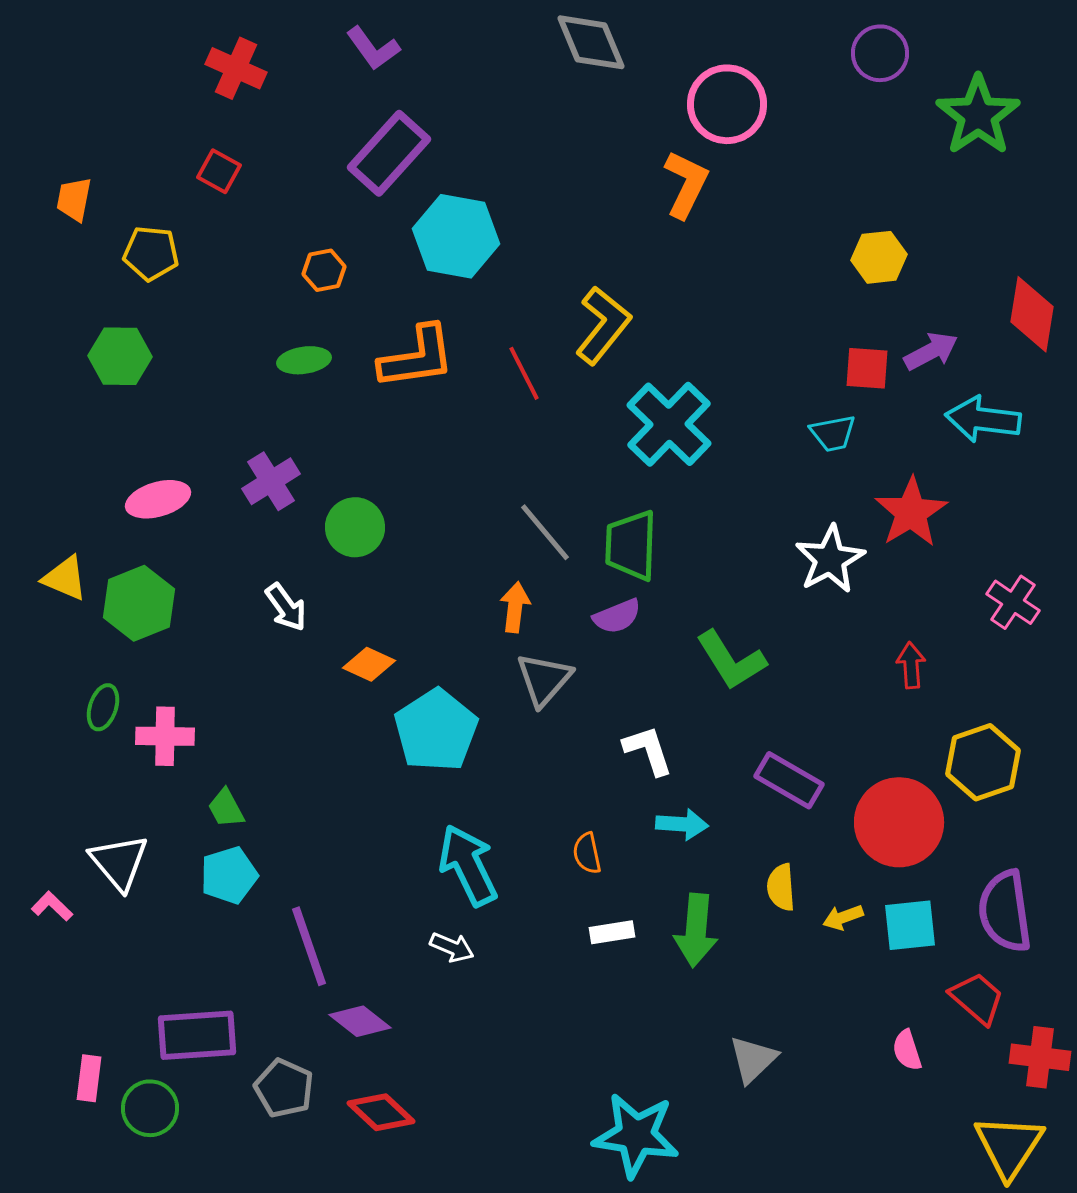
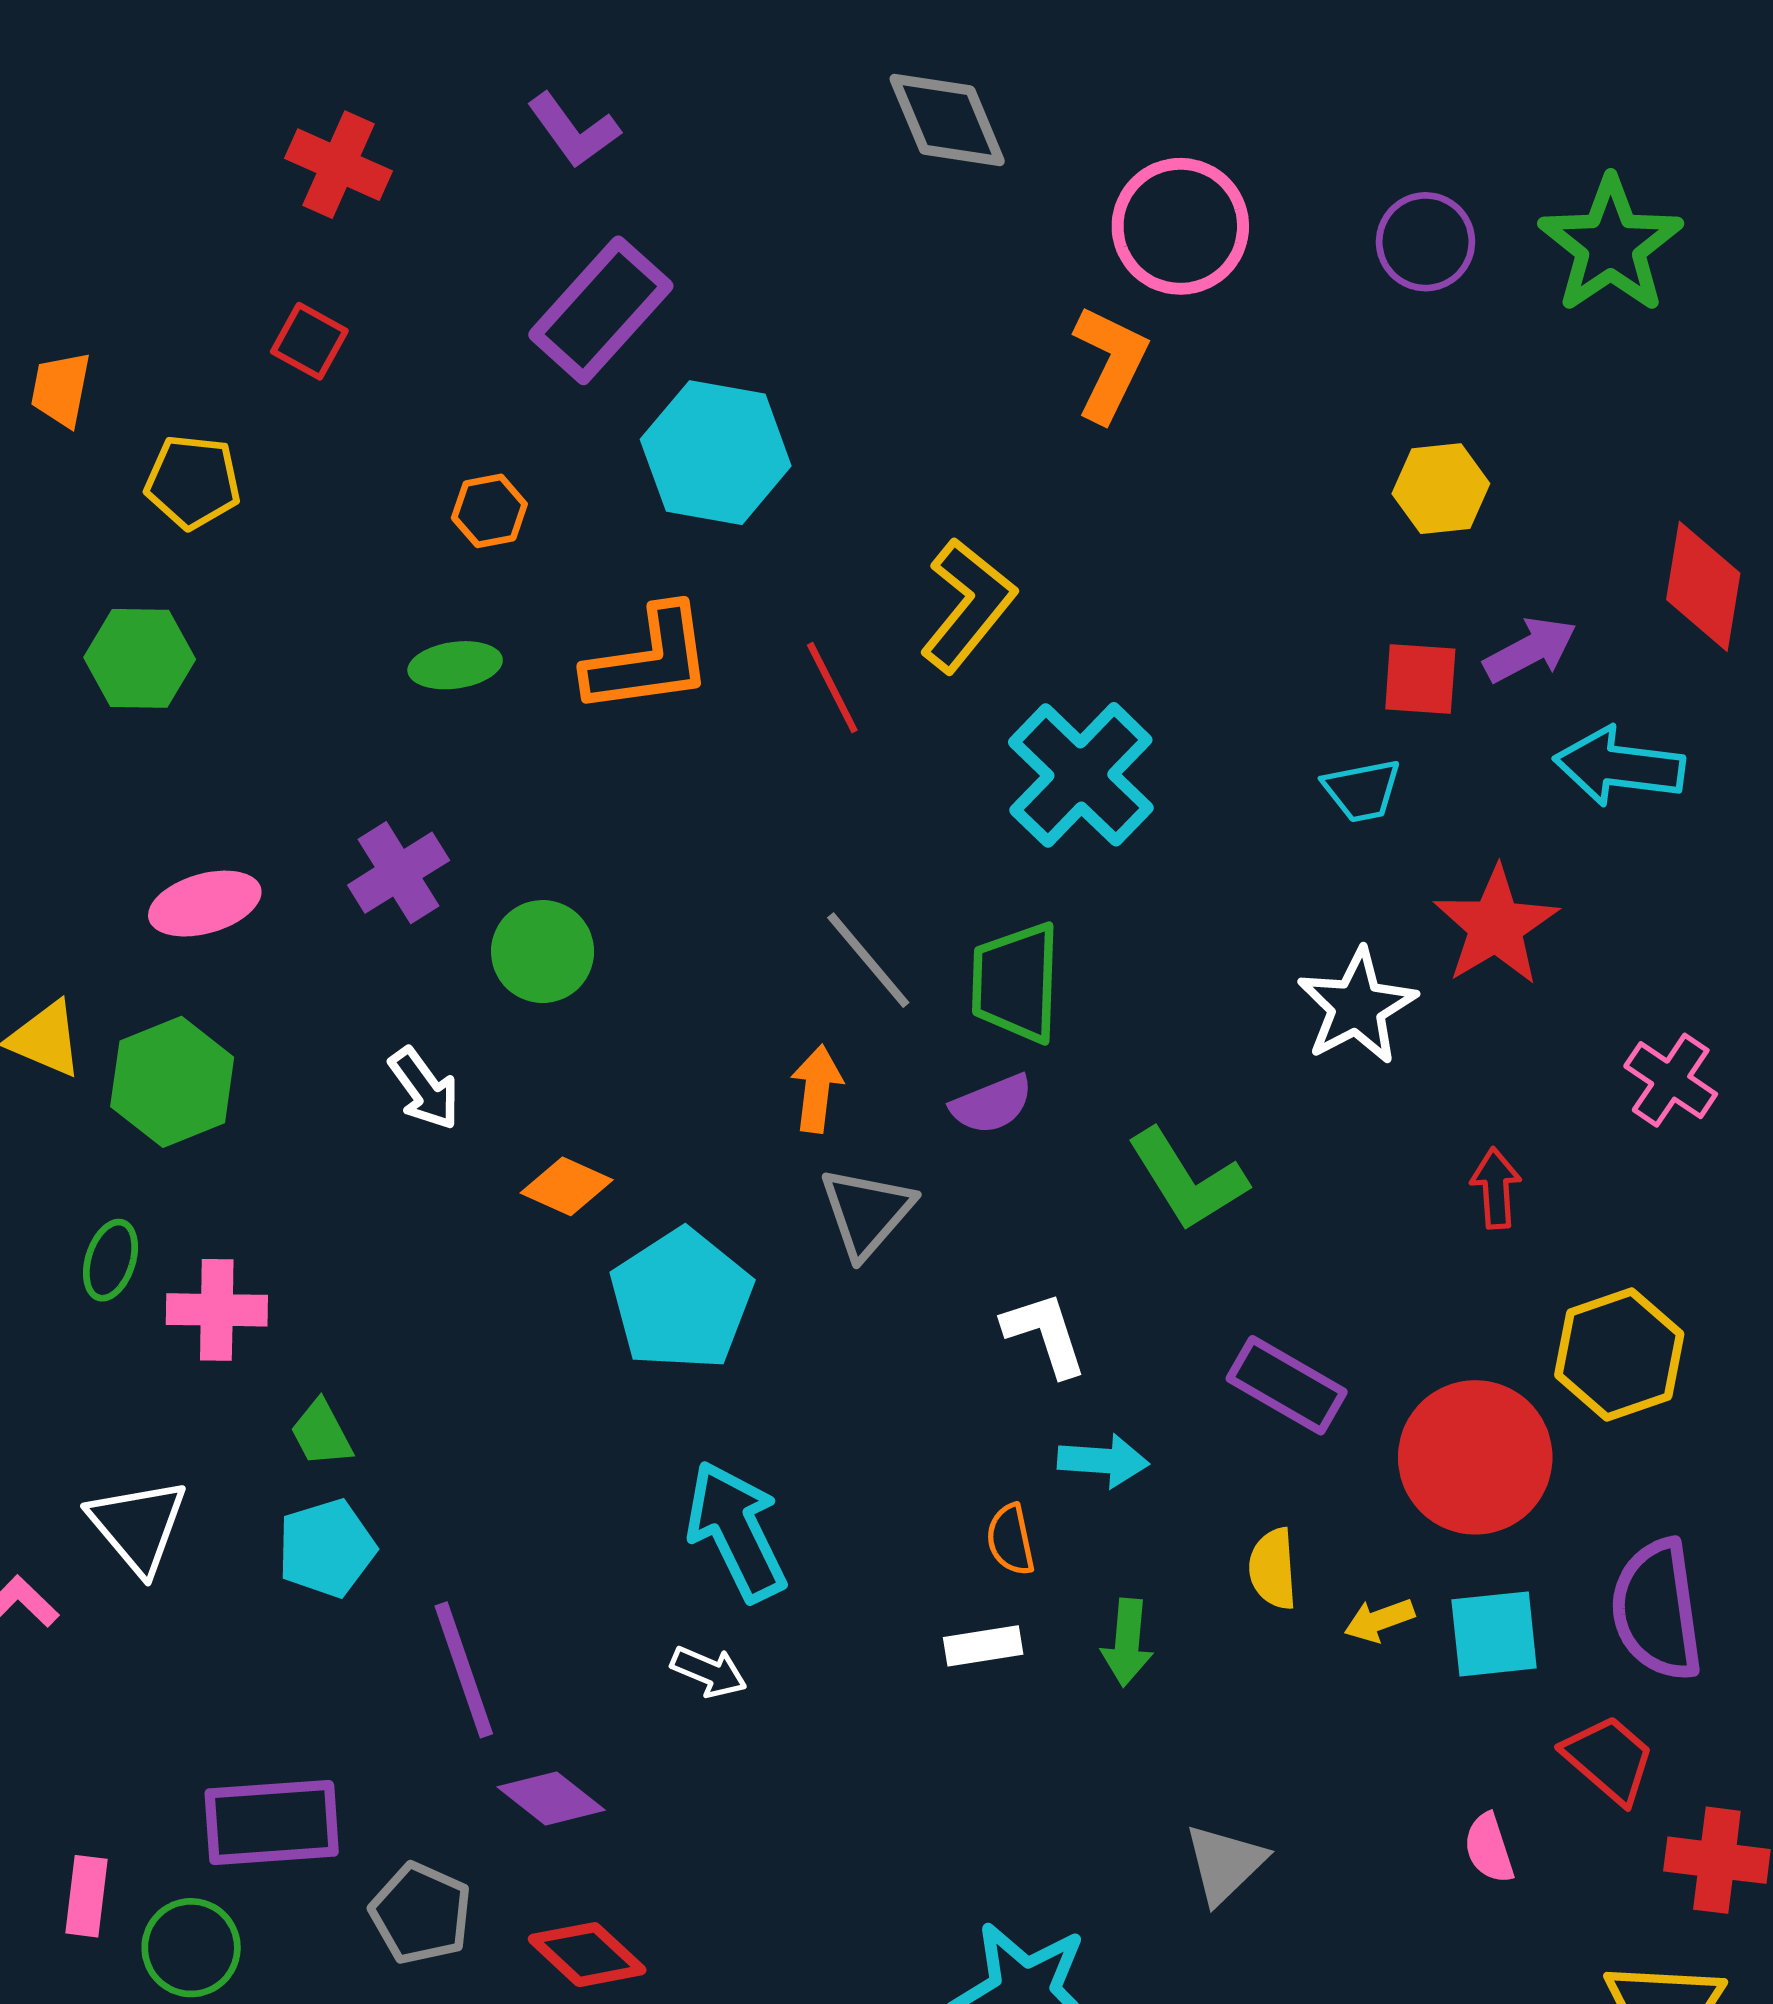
purple circle: (880, 53) -> (1426, 242), moved
orange semicircle: (587, 853) -> (1011, 1540), moved
green arrow: (696, 930) -> (1127, 1642), size x0.7

